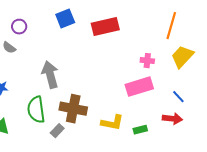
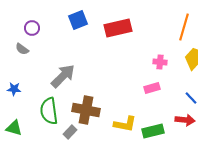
gray arrow: (50, 75) -> (63, 76), turned 60
pink rectangle: (139, 87) -> (152, 88), size x0.6
green rectangle: (140, 130) -> (153, 131), size x1.5

